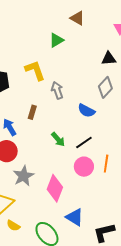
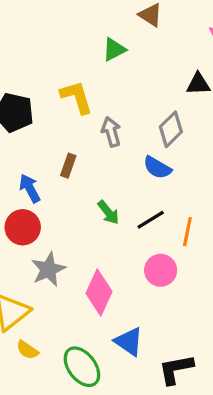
gray diamond: (105, 87) -> (171, 129), moved
orange line: (106, 164) -> (187, 232), moved
pink circle: (84, 167) -> (161, 270), moved

